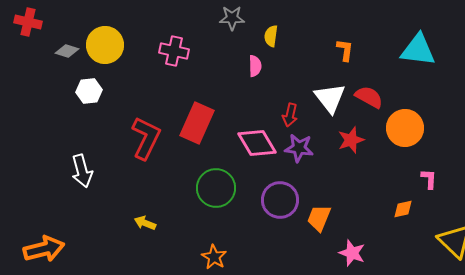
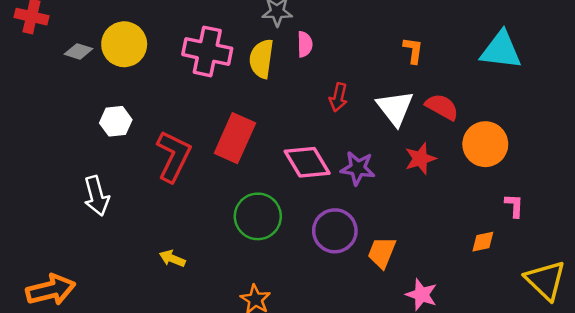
yellow semicircle: (271, 36) -> (261, 59), moved, size x1.5
pink cross: (174, 51) -> (207, 51), size x1.4
pink semicircle: (255, 66) -> (305, 44), moved
white hexagon: (89, 91) -> (116, 121), moved
red arrow: (290, 115) -> (338, 97), moved

